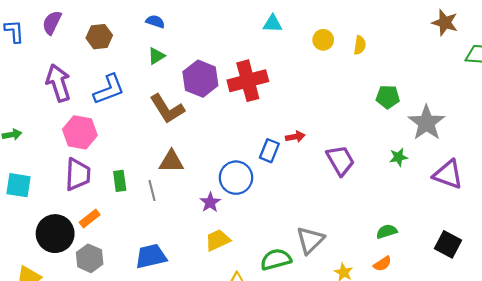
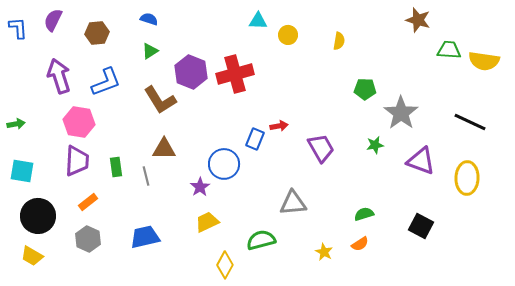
yellow circle: (323, 40) -> (288, 35), moved
black circle: (55, 234) -> (38, 216), moved
gray triangle: (310, 240) -> (293, 203), moved, turned 40

